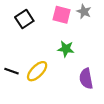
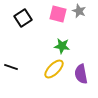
yellow ellipse: (37, 71) -> (54, 69), moved

